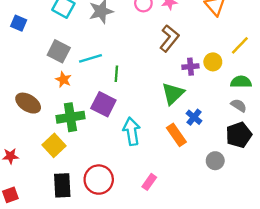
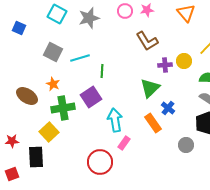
brown L-shape: (169, 38) -> (147, 41), turned 110
orange star: (63, 80) -> (53, 84), moved
purple square: (103, 104) -> (91, 97), turned 30
red circle: (99, 180) -> (100, 162), moved
pink rectangle: (149, 182) -> (124, 143), moved
black rectangle: (62, 185) -> (36, 157), moved

